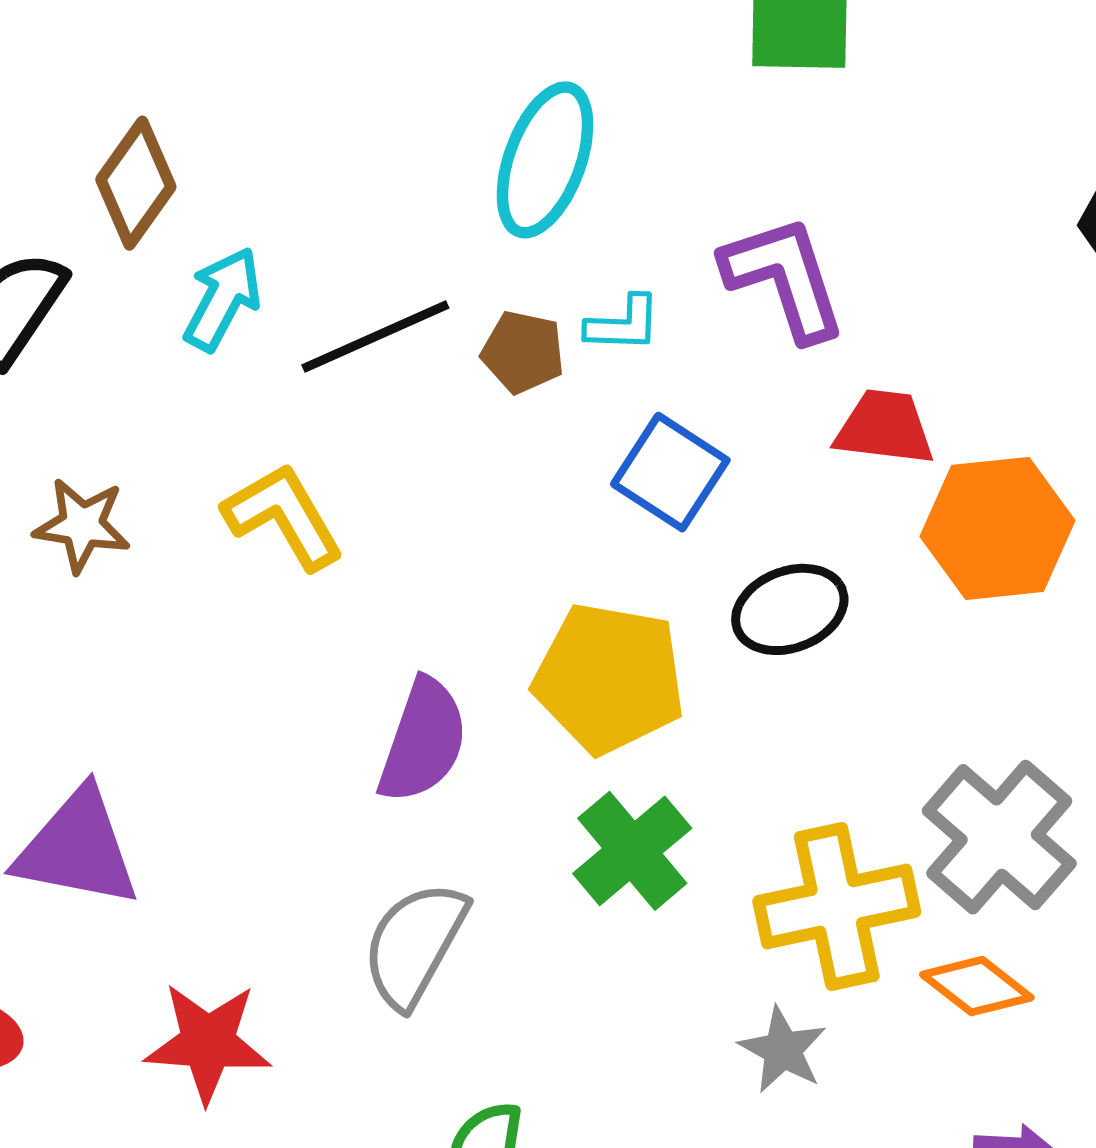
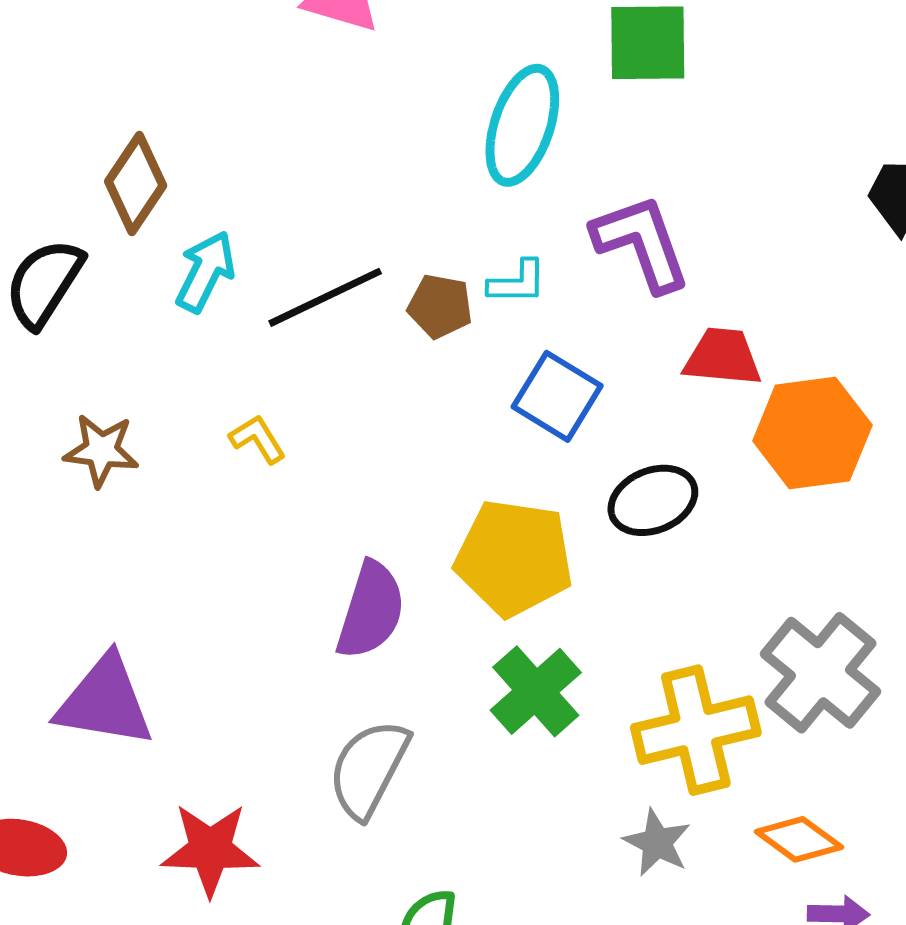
cyan ellipse: (545, 160) -> (522, 125), moved
yellow L-shape: (284, 516) -> (258, 439), size x0.6
orange diamond: (977, 986) -> (799, 839), moved

